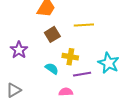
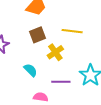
yellow cross: (70, 57) -> (55, 52), moved, turned 35

